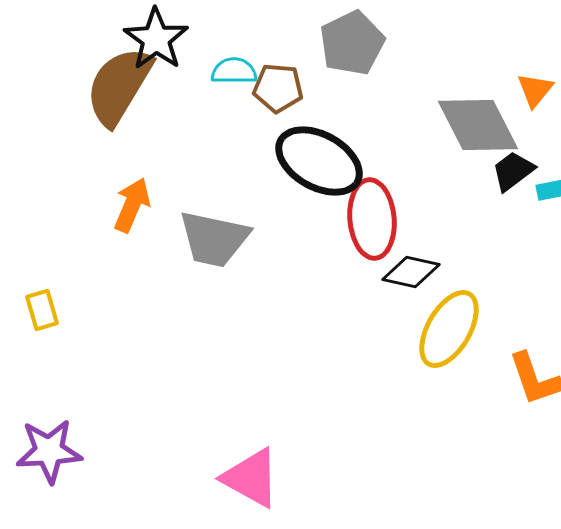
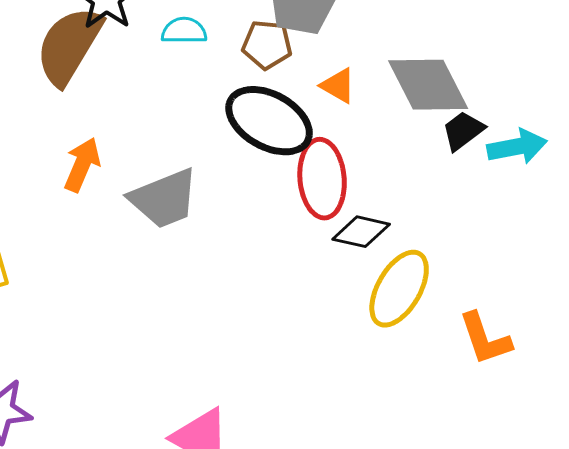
brown pentagon: (278, 88) -> (267, 45), moved
orange triangle: (535, 90) -> (338, 86), moved, turned -39
gray trapezoid: (214, 239) -> (164, 199), turned -34

